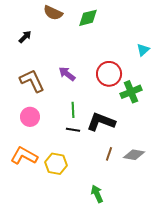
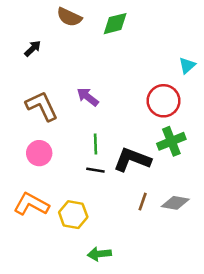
red circle: (109, 74) -> (164, 101), moved
green cross: (131, 92) -> (171, 141), moved
green arrow: (97, 194) -> (99, 254), moved, turned -72

